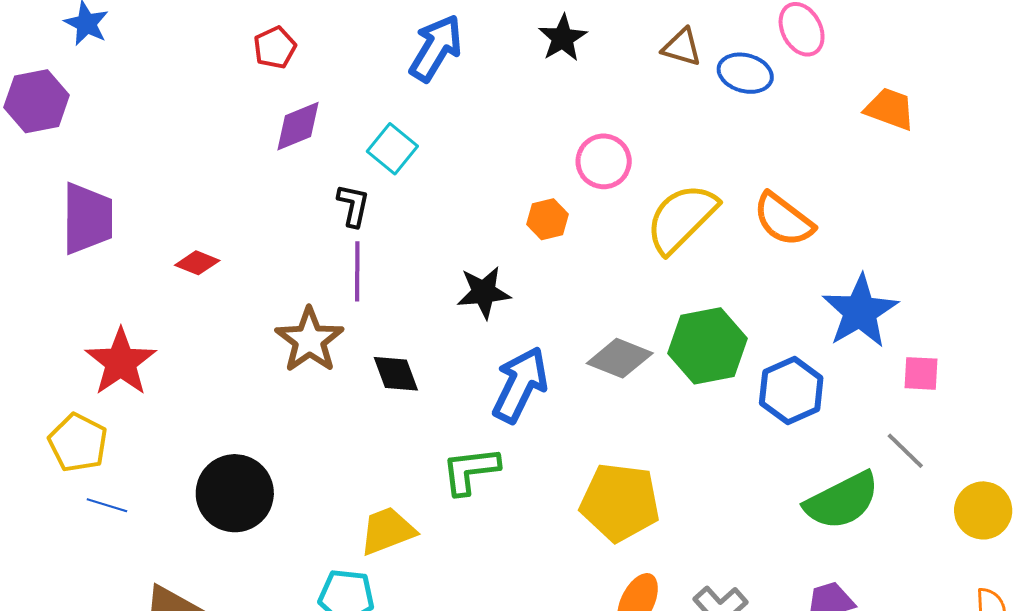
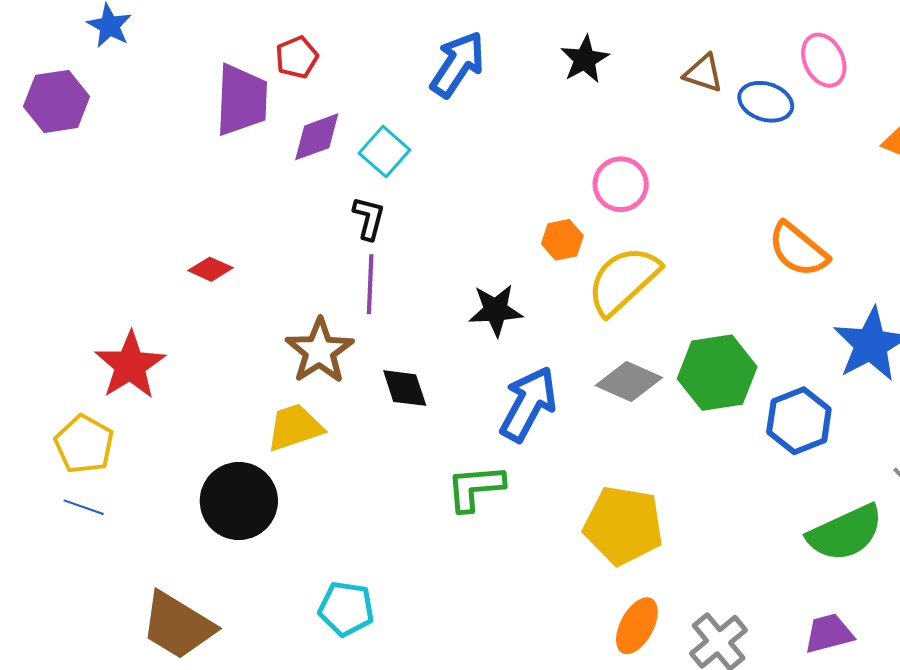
cyan square: (392, 149) -> (384, 151), moved
yellow semicircle: (681, 218) -> (623, 280), moved
purple trapezoid: (87, 219) -> (242, 100), moved
blue line: (107, 505) -> (84, 507), moved
yellow trapezoid: (387, 531) -> (295, 427), moved

